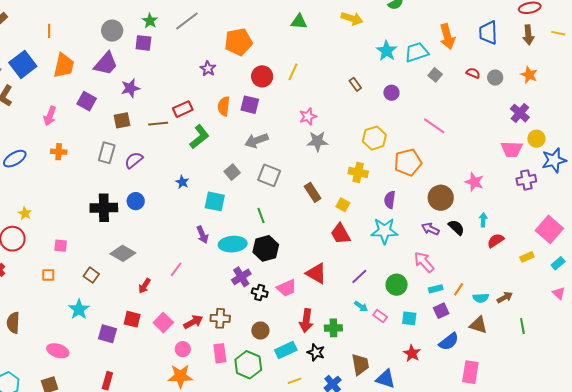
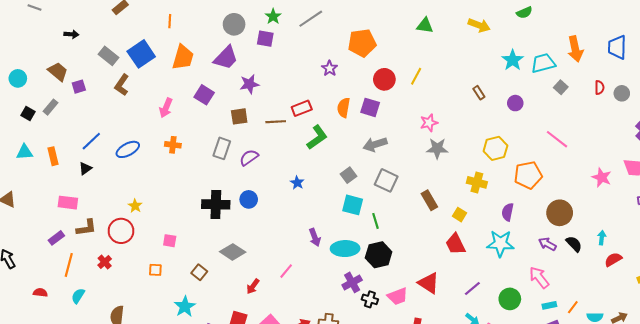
red semicircle: (473, 73) -> (600, 87), turned 64
pink star: (474, 182) -> (602, 177), moved
cyan square: (215, 201) -> (353, 205), moved

